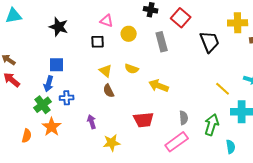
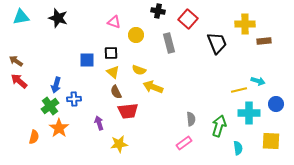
black star: (59, 27) -> (58, 18), moved
black square: (98, 42) -> (111, 53), moved
blue square: (57, 65) -> (87, 60), moved
yellow arrow: (159, 86) -> (153, 87), moved
yellow line: (223, 89) -> (239, 90), moved, turned -56
red trapezoid: (144, 120) -> (128, 111), moved
pink rectangle: (177, 142) -> (184, 143), size x0.7

